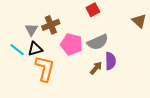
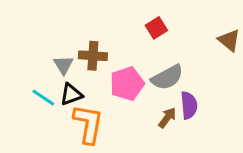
brown cross: (51, 25) -> (93, 56), turned 30
pink pentagon: (72, 44) -> (127, 84), turned -30

